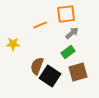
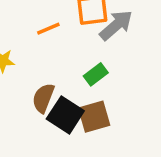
gray arrow: (72, 33) -> (116, 25), moved, size x1.5
brown square: (78, 72) -> (94, 117), moved

